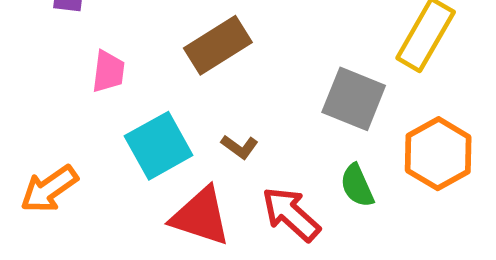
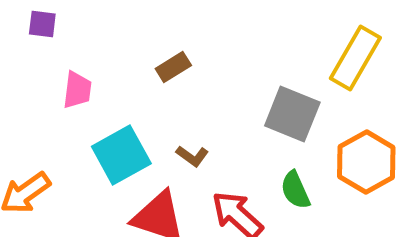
brown rectangle: (218, 45) -> (173, 67), size x0.6

